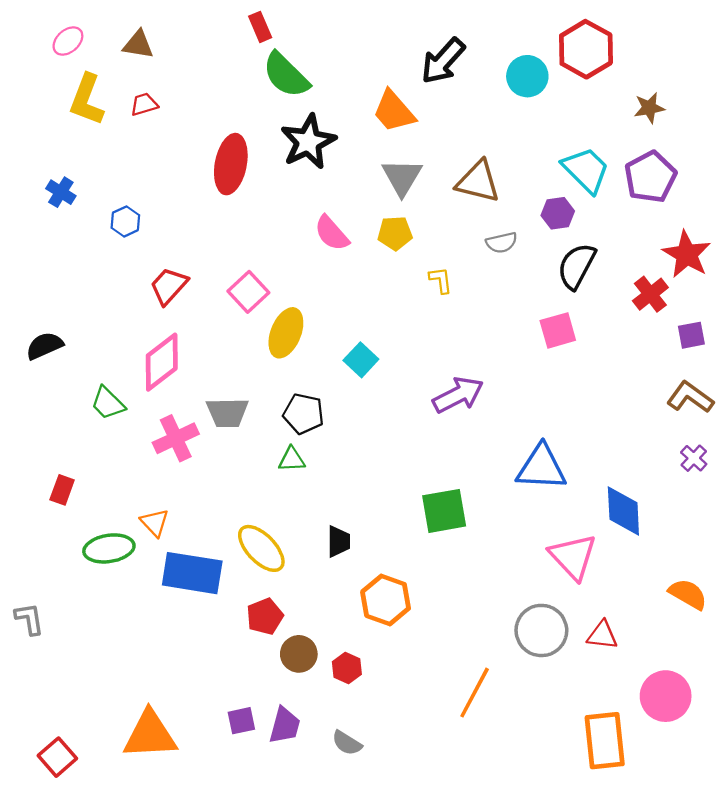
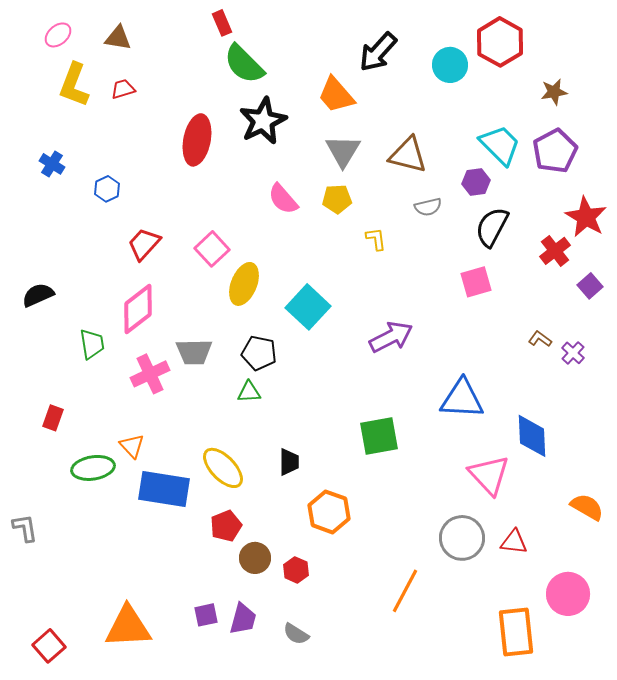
purple square: (691, 335) -> (590, 286), turned -30
cyan square: (361, 360) -> (308, 307), size x1.5
brown L-shape: (690, 397) -> (540, 339), moved, size x0.6
green trapezoid: (108, 403) -> (92, 344), turned -144
purple cross: (694, 458) -> (573, 353), moved

